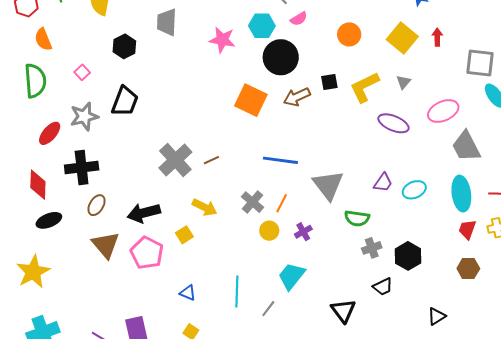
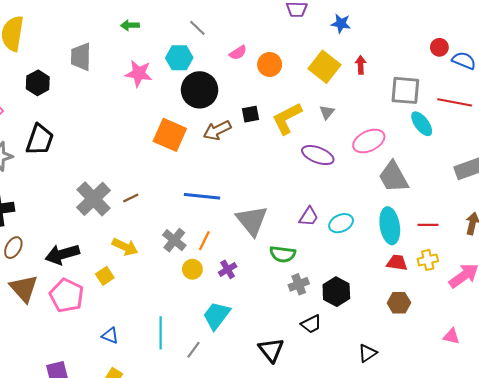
pink semicircle: (299, 19) -> (238, 53), moved
red trapezoid: (467, 229) -> (397, 263), turned 80

